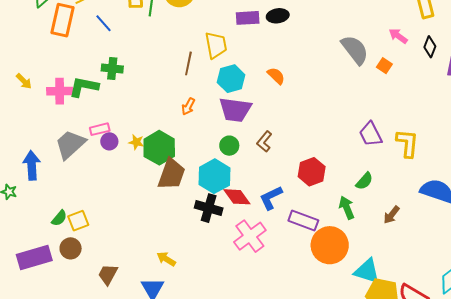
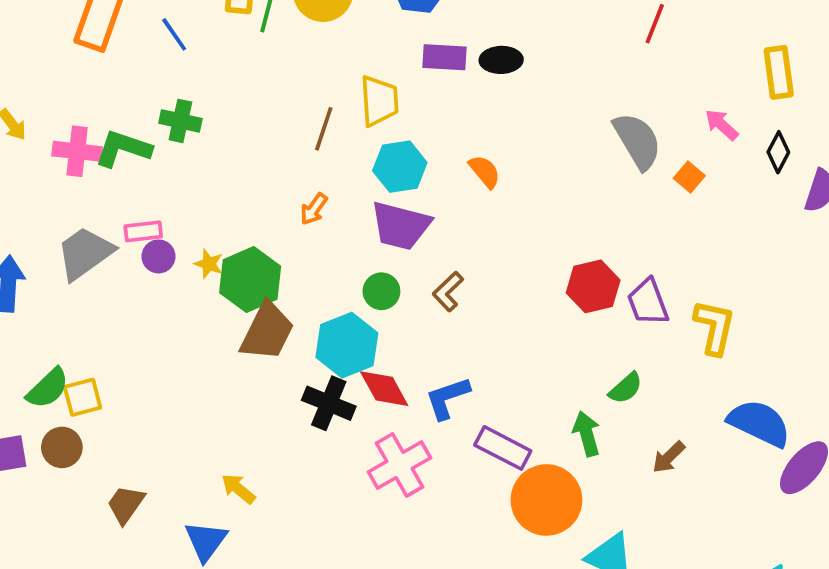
red hexagon: (312, 172) -> (593, 286), moved
green semicircle: (59, 218) -> (48, 388), size x1.4

